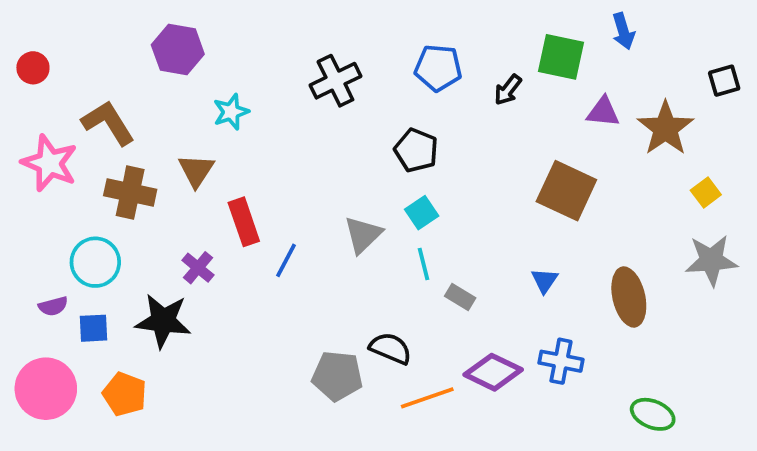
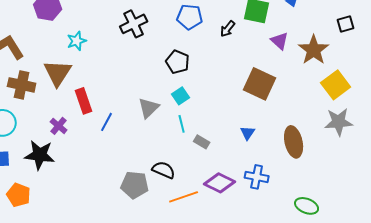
purple triangle: (603, 112) -> (280, 41), turned 36
brown triangle: (196, 171) -> (58, 73), size x1.4
yellow square: (706, 193) -> (336, 85), size x1.8

